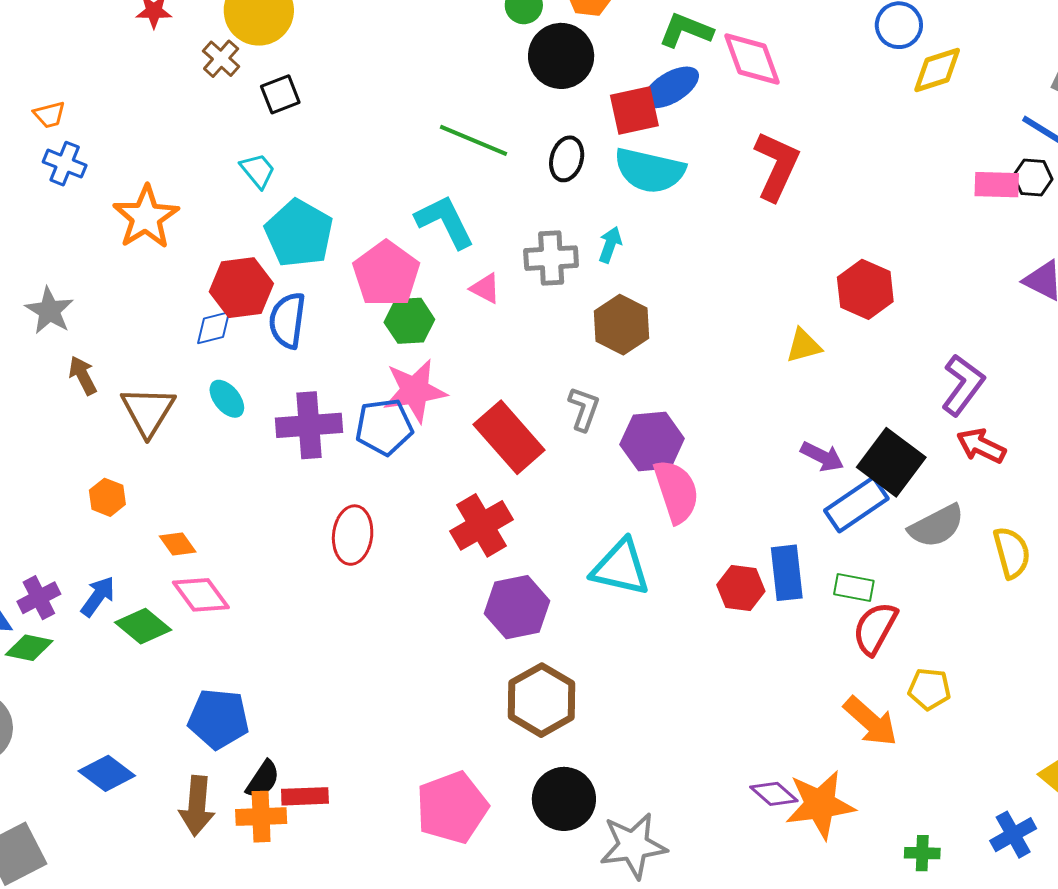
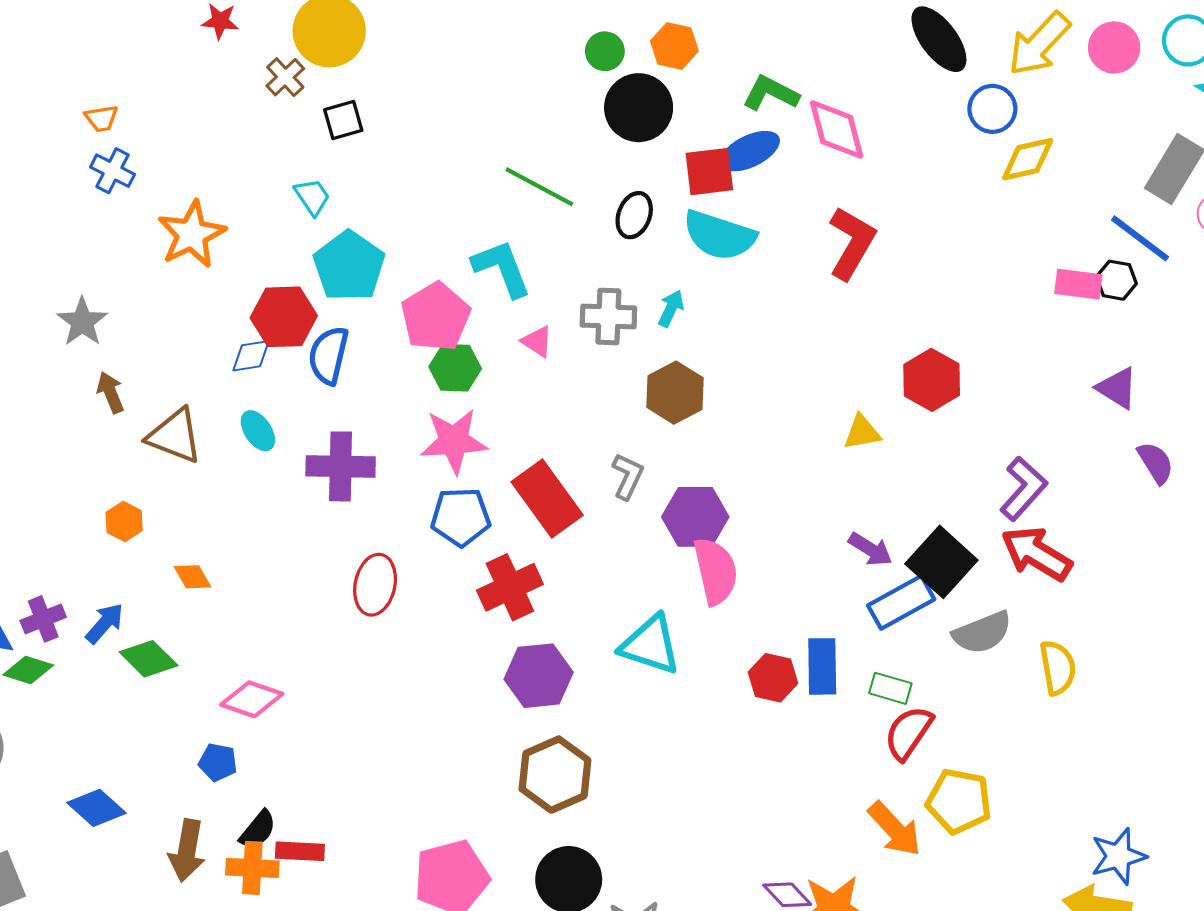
brown triangle: (148, 411) -> (175, 436), turned -46
blue pentagon: (384, 427) -> (461, 517), moved
red arrow: (981, 446) -> (1036, 554), size x1.4
pink diamond: (201, 595) -> (252, 699), moved, turned -40
yellow pentagon: (929, 689) -> (959, 801), size x1.5
blue pentagon: (219, 719) -> (218, 762), size x0.6

